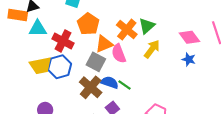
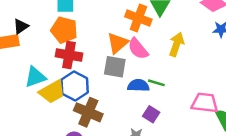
orange pentagon: (88, 24) -> (64, 30), moved
cyan triangle: (38, 29) -> (35, 77), moved
yellow arrow: (152, 49) -> (177, 44), moved
brown cross: (91, 87) -> (88, 112), moved

